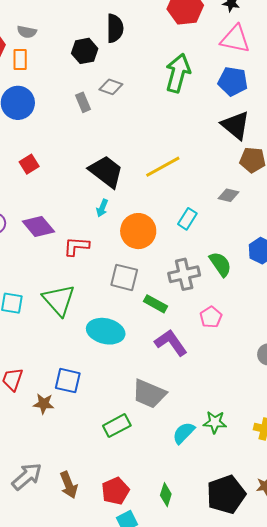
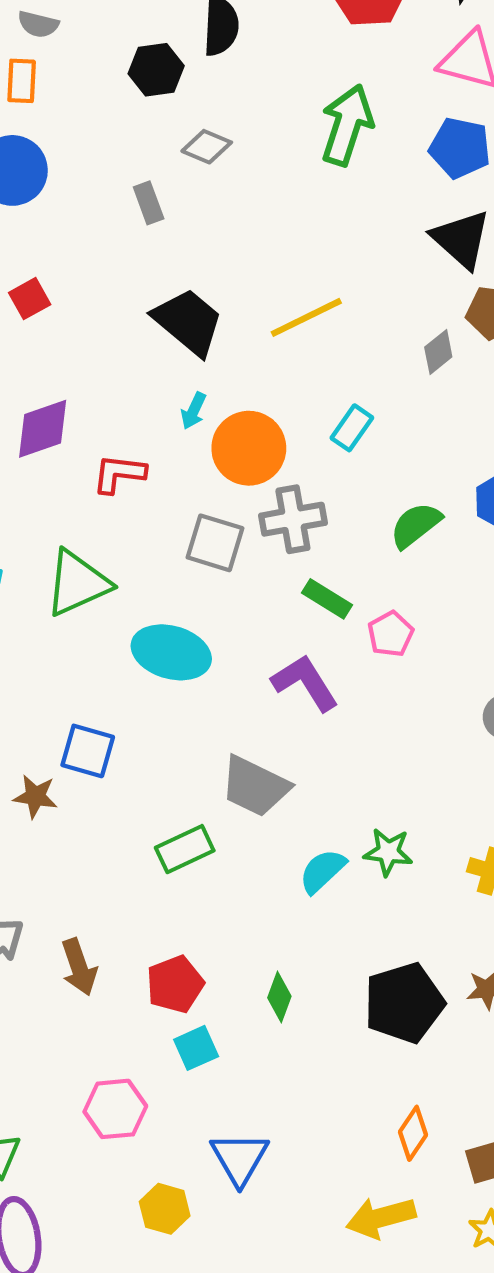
gray rectangle: (83, 102) -> (149, 203), moved
gray diamond: (228, 195) -> (438, 352), moved, turned -55
cyan arrow: (102, 208) -> (193, 411), moved
purple diamond: (38, 227) -> (43, 429), turned -72
green semicircle: (220, 264) -> (416, 525), turned -96
gray cross: (184, 274) -> (293, 519), moved
green triangle: (59, 300) -> (77, 583), turned 45
green rectangle: (156, 304) -> (327, 599), moved

